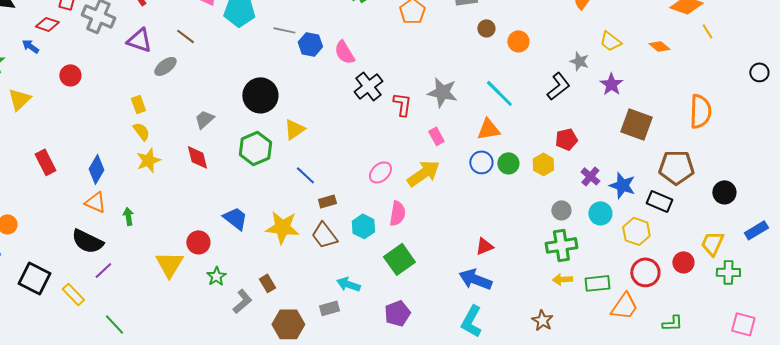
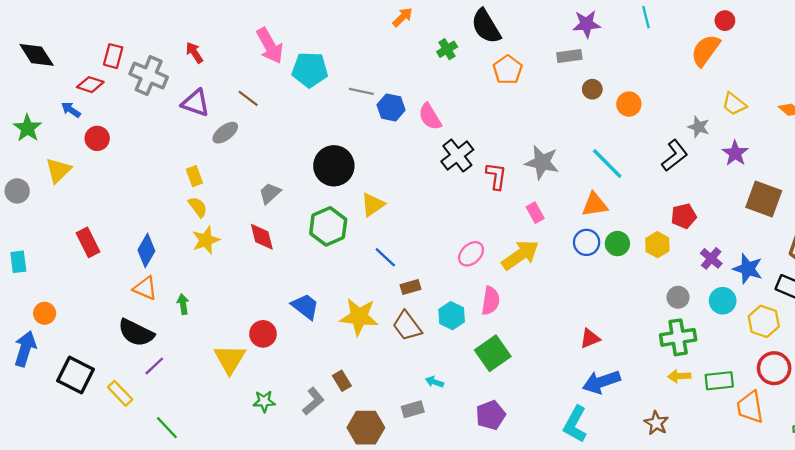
red circle: (70, 75) -> (97, 138), moved
green star: (216, 276) -> (264, 401), moved, turned 30
blue arrow: (475, 279) -> (601, 382), moved, turned -40
cyan arrow: (348, 284) -> (434, 382), size x0.7
orange trapezoid: (624, 306) -> (750, 407), turned 136

